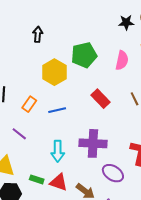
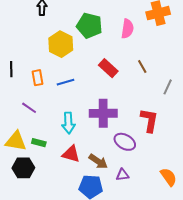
green pentagon: (84, 55) -> (89, 26), turned 30
orange rectangle: (29, 104) -> (37, 78), turned -42
green rectangle: (37, 179) -> (39, 143), moved

